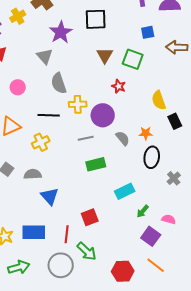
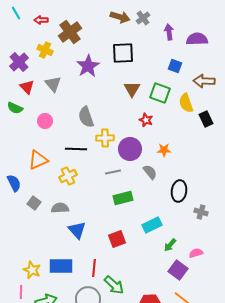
yellow cross: (18, 16) -> (45, 50), turned -35
blue square: (148, 32) -> (175, 66), turned 32
gray triangle: (45, 56) -> (53, 84), moved
yellow semicircle: (159, 100) -> (186, 103), moved
black rectangle: (175, 121) -> (206, 119), moved
orange star: (146, 133) -> (164, 150), moved
gray cross: (174, 178) -> (201, 212), turned -32
red square: (90, 217) -> (117, 239), moved
pink semicircle: (169, 219) -> (196, 253), turned -32

